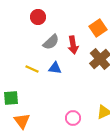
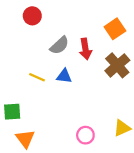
red circle: (38, 17) -> (32, 16), moved

